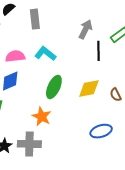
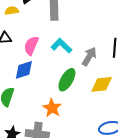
gray arrow: (85, 29) -> (89, 56), moved
pink semicircle: (15, 56) -> (31, 46), turned -66

